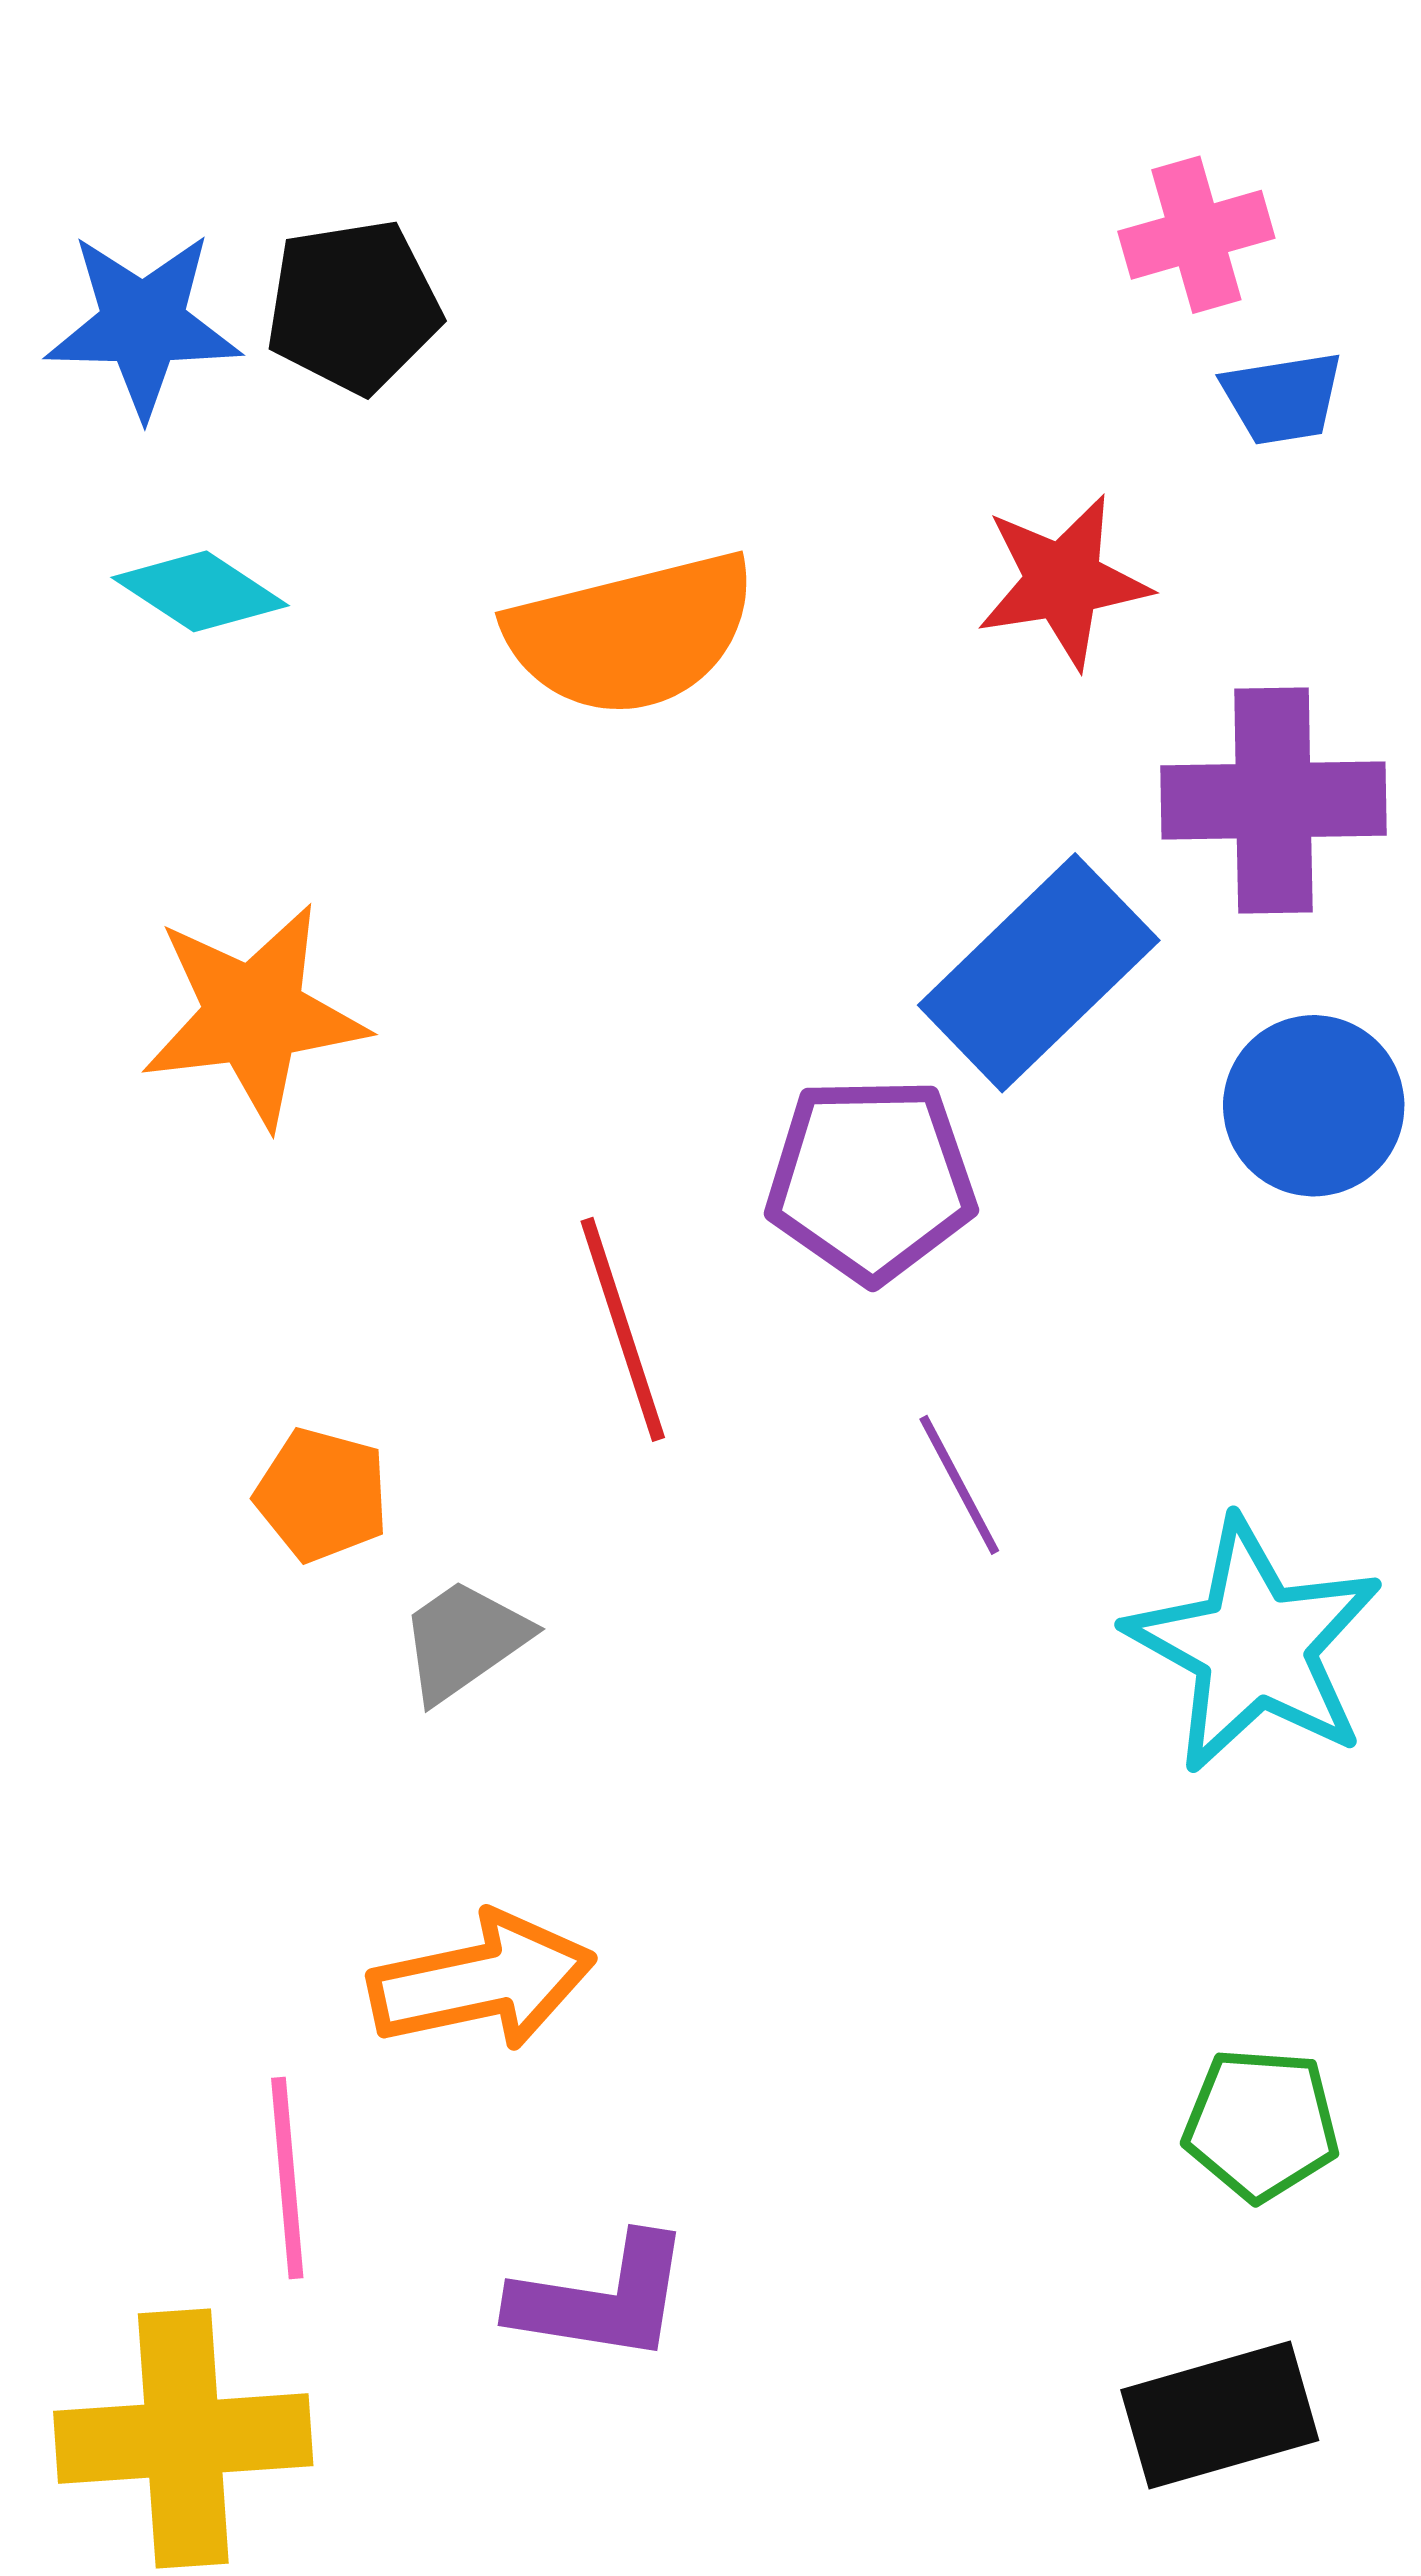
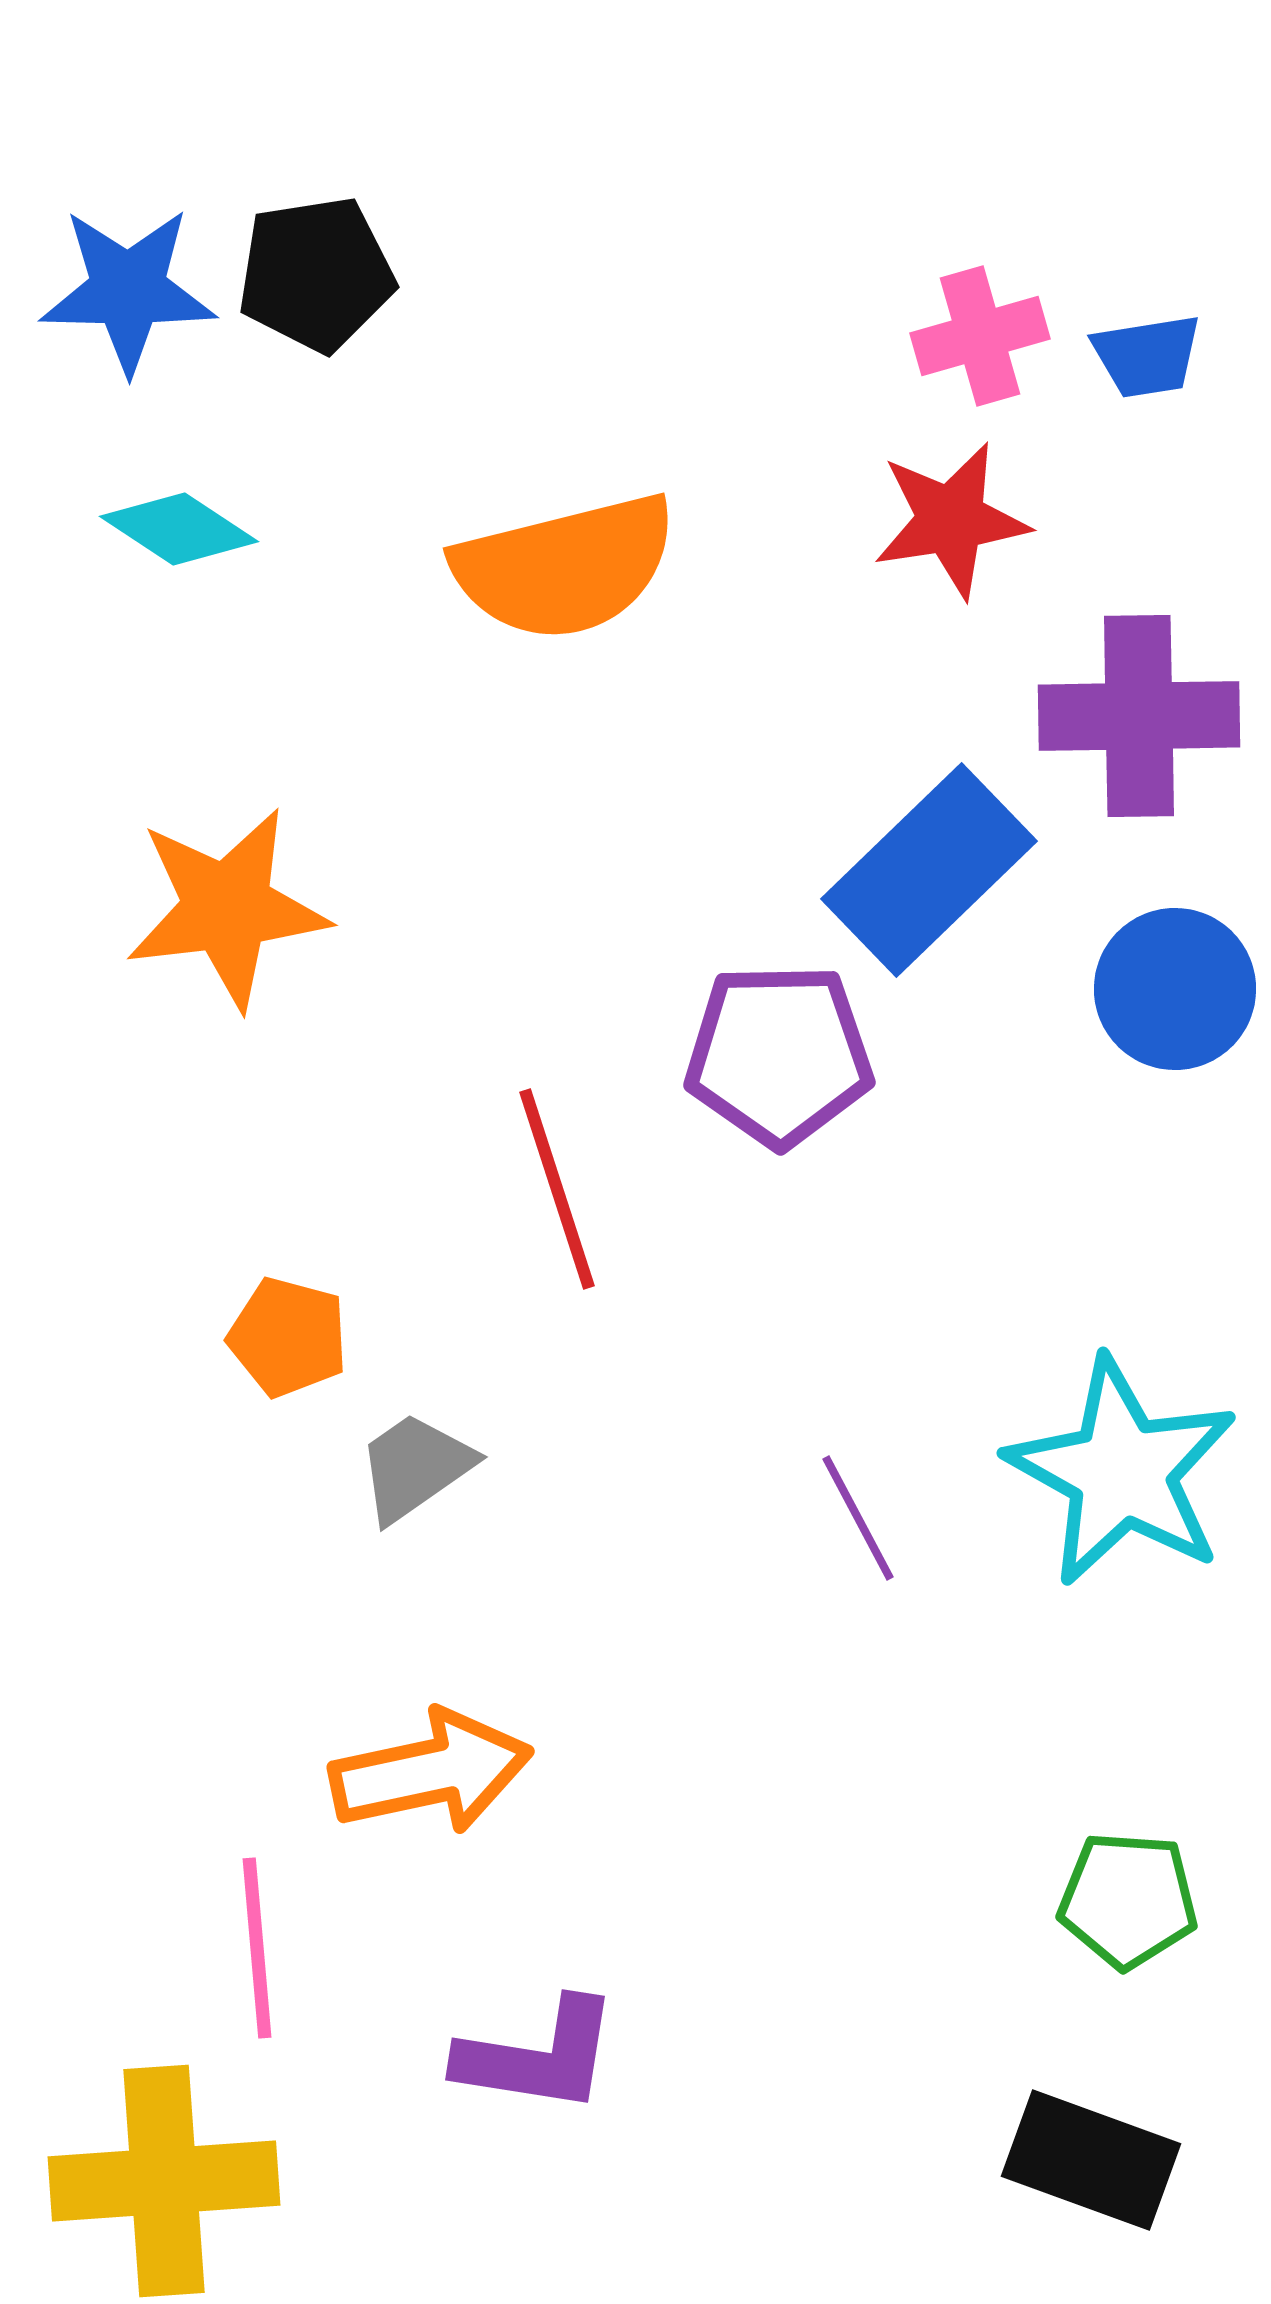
pink cross: (1196, 235) -> (980, 336), moved
purple line: (959, 1485) -> (858, 1518), moved
black rectangle: (1220, 2415) -> (1091, 2160), turned 36

